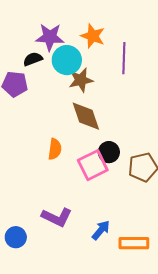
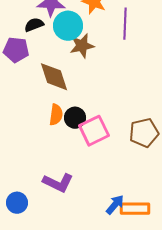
brown diamond: (86, 116) -> (54, 77), moved
black circle: (109, 152) -> (75, 118), moved
blue arrow: (101, 230) -> (115, 205), moved

